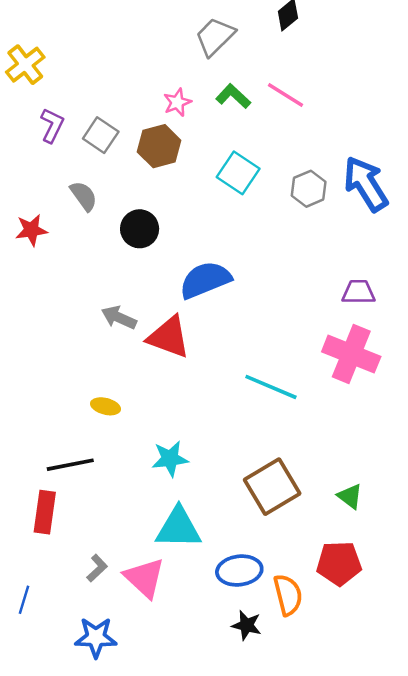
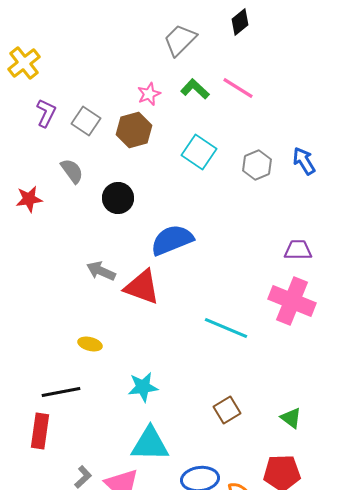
blue arrow: (366, 184) -> (304, 161), size x0.6
brown square: (272, 487) -> (227, 410), size x0.6

